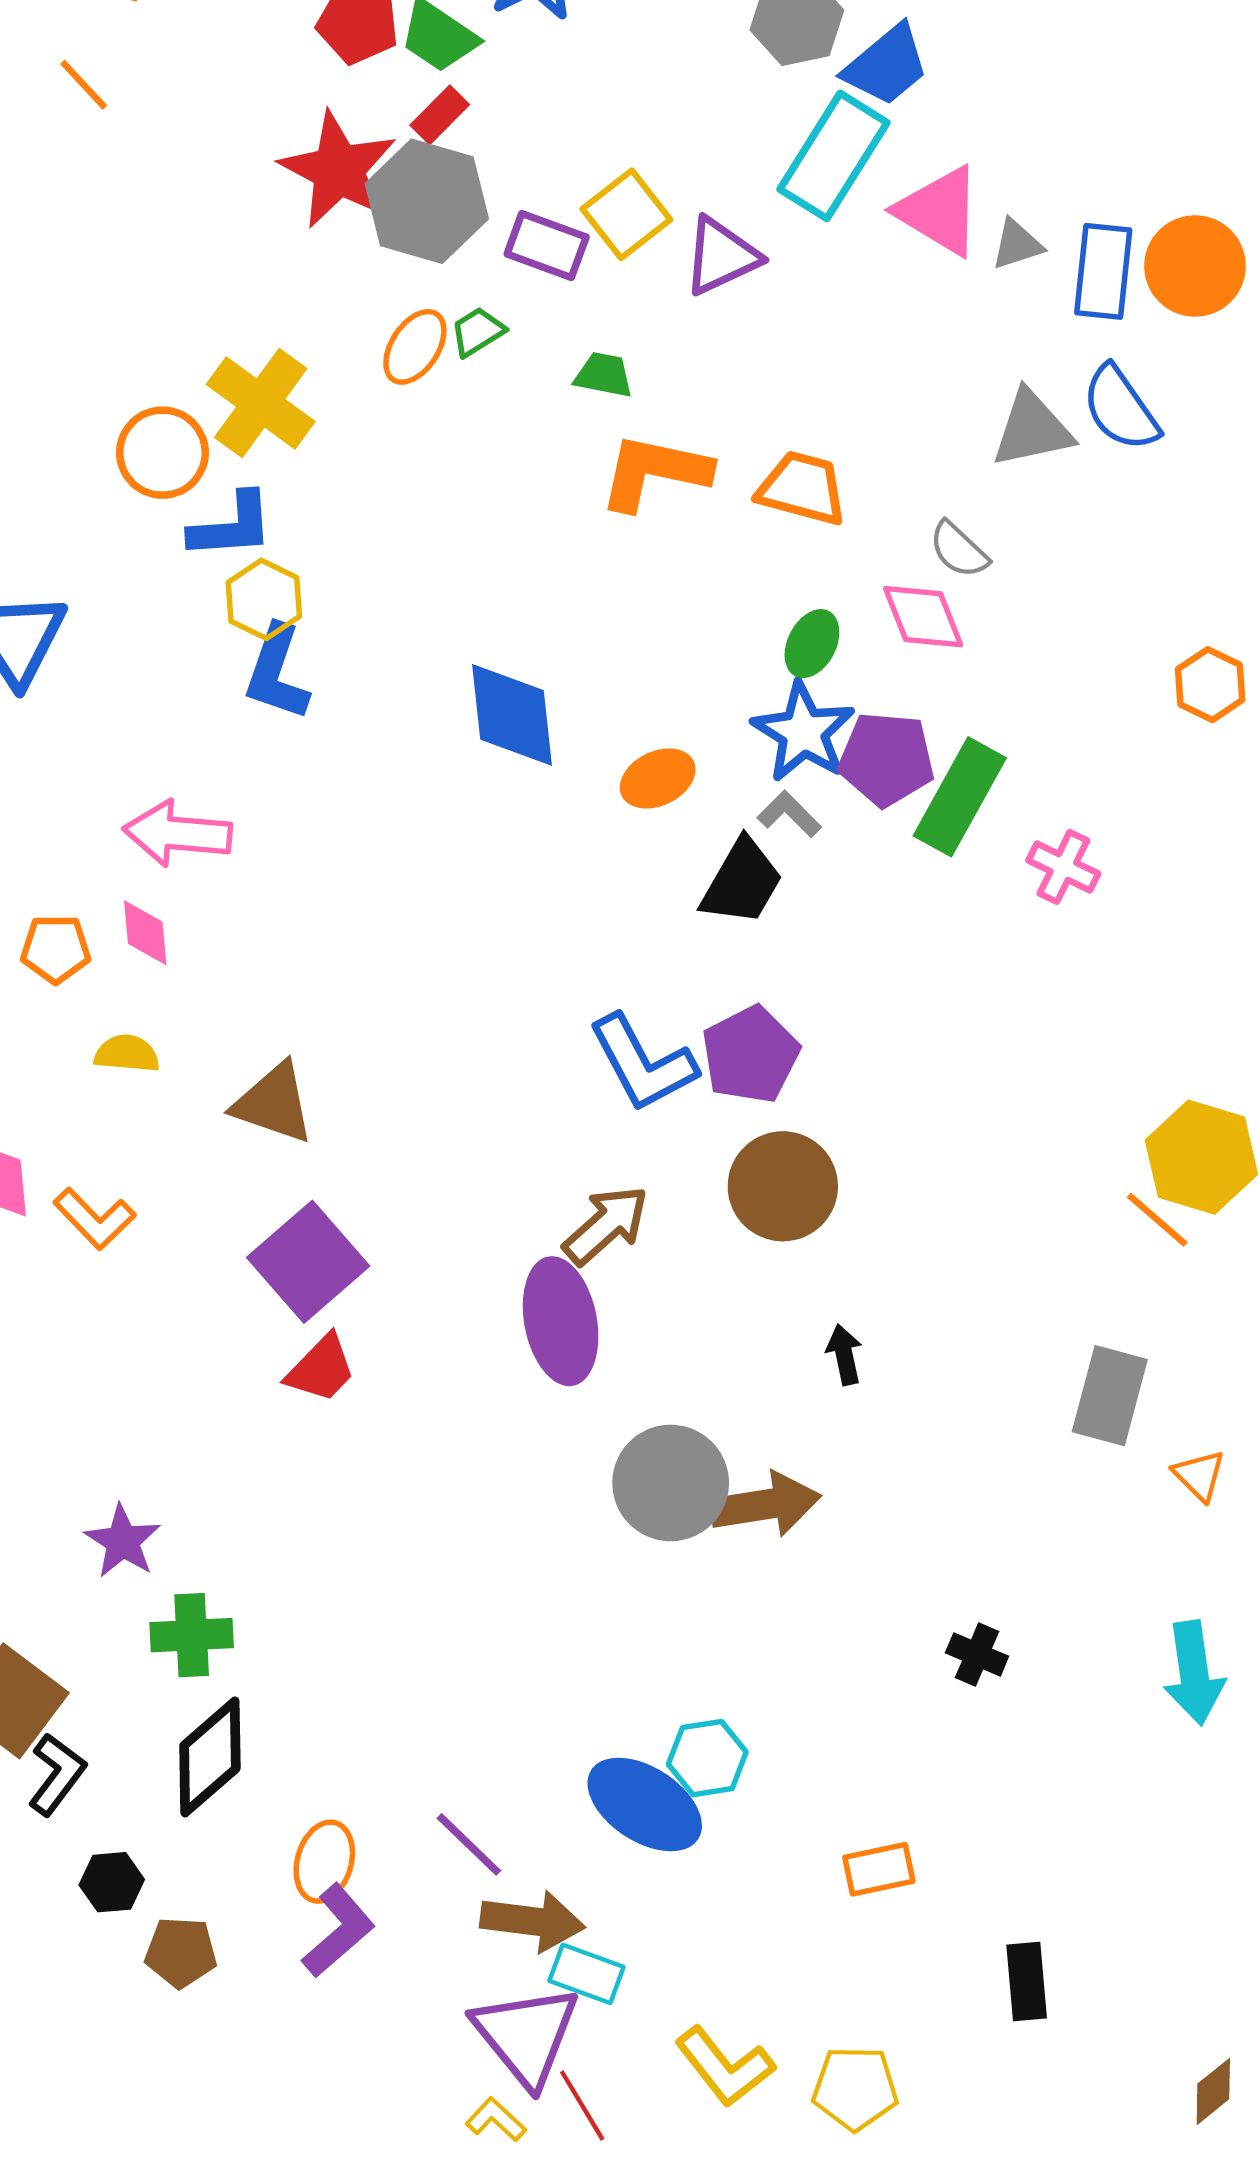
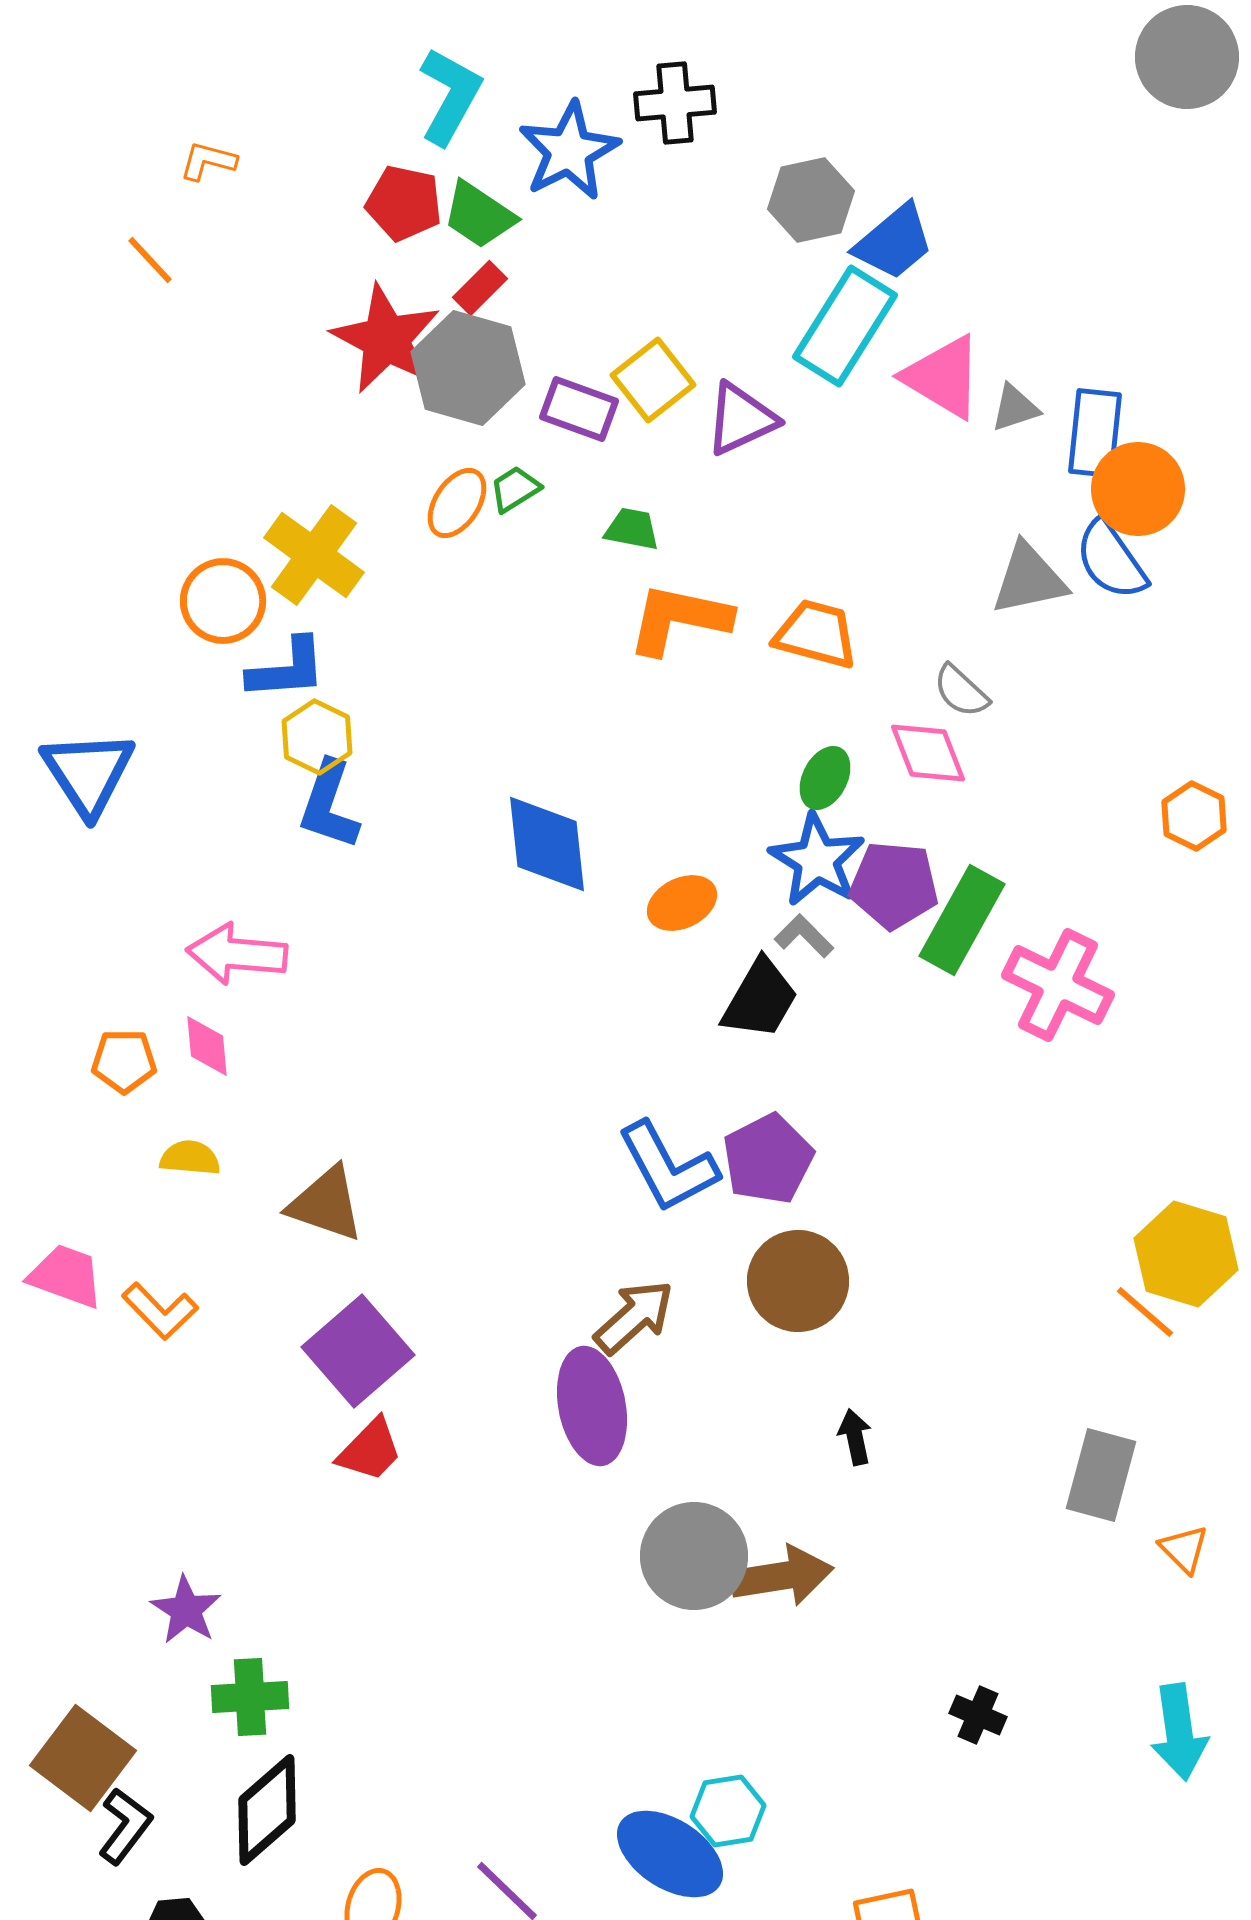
orange circle: (1195, 266) -> (1138, 489), moved
pink cross: (1063, 867) -> (1058, 985), size x1.6

